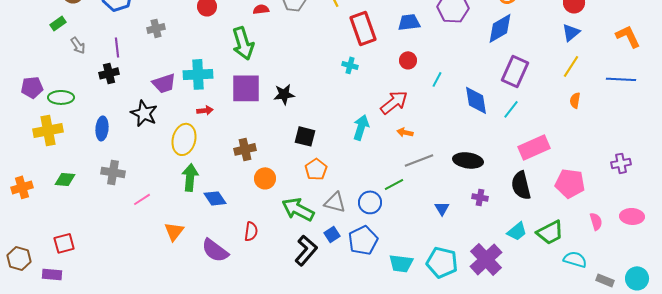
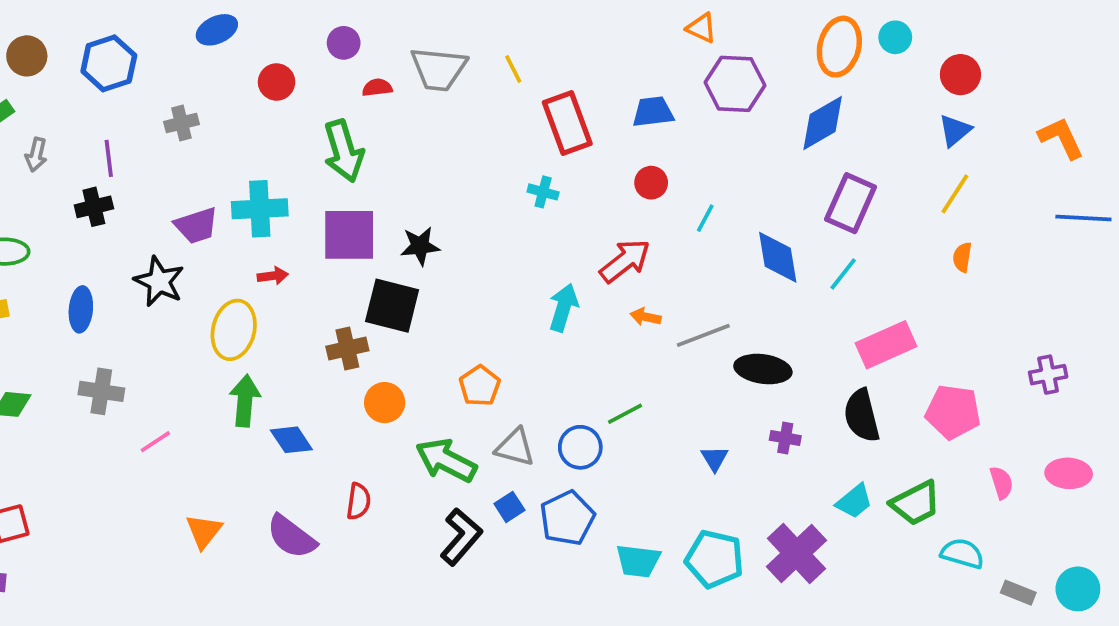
gray arrow: (78, 45) -> (36, 155), turned 48
blue line: (621, 79) -> (1083, 218), moved
black square: (305, 136) -> (392, 306), moved, size x1.4
gray line: (419, 160) -> (703, 335), moved
orange triangle: (174, 231) -> (204, 531), moved

